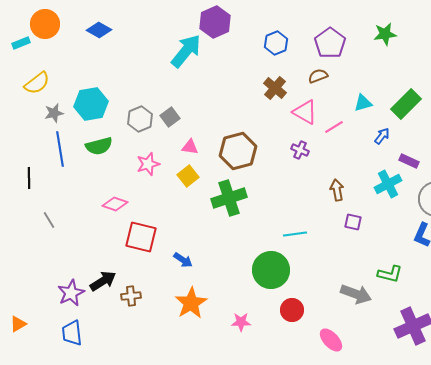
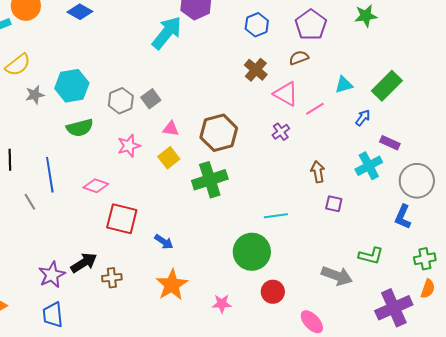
blue line: (60, 149) -> (50, 175), moved
purple cross: (300, 150) -> (281, 132), turned 30

